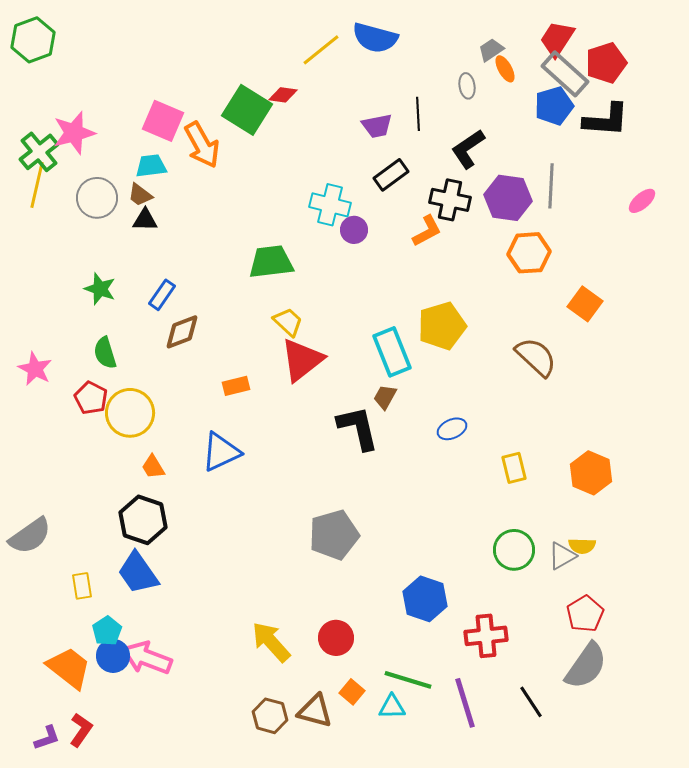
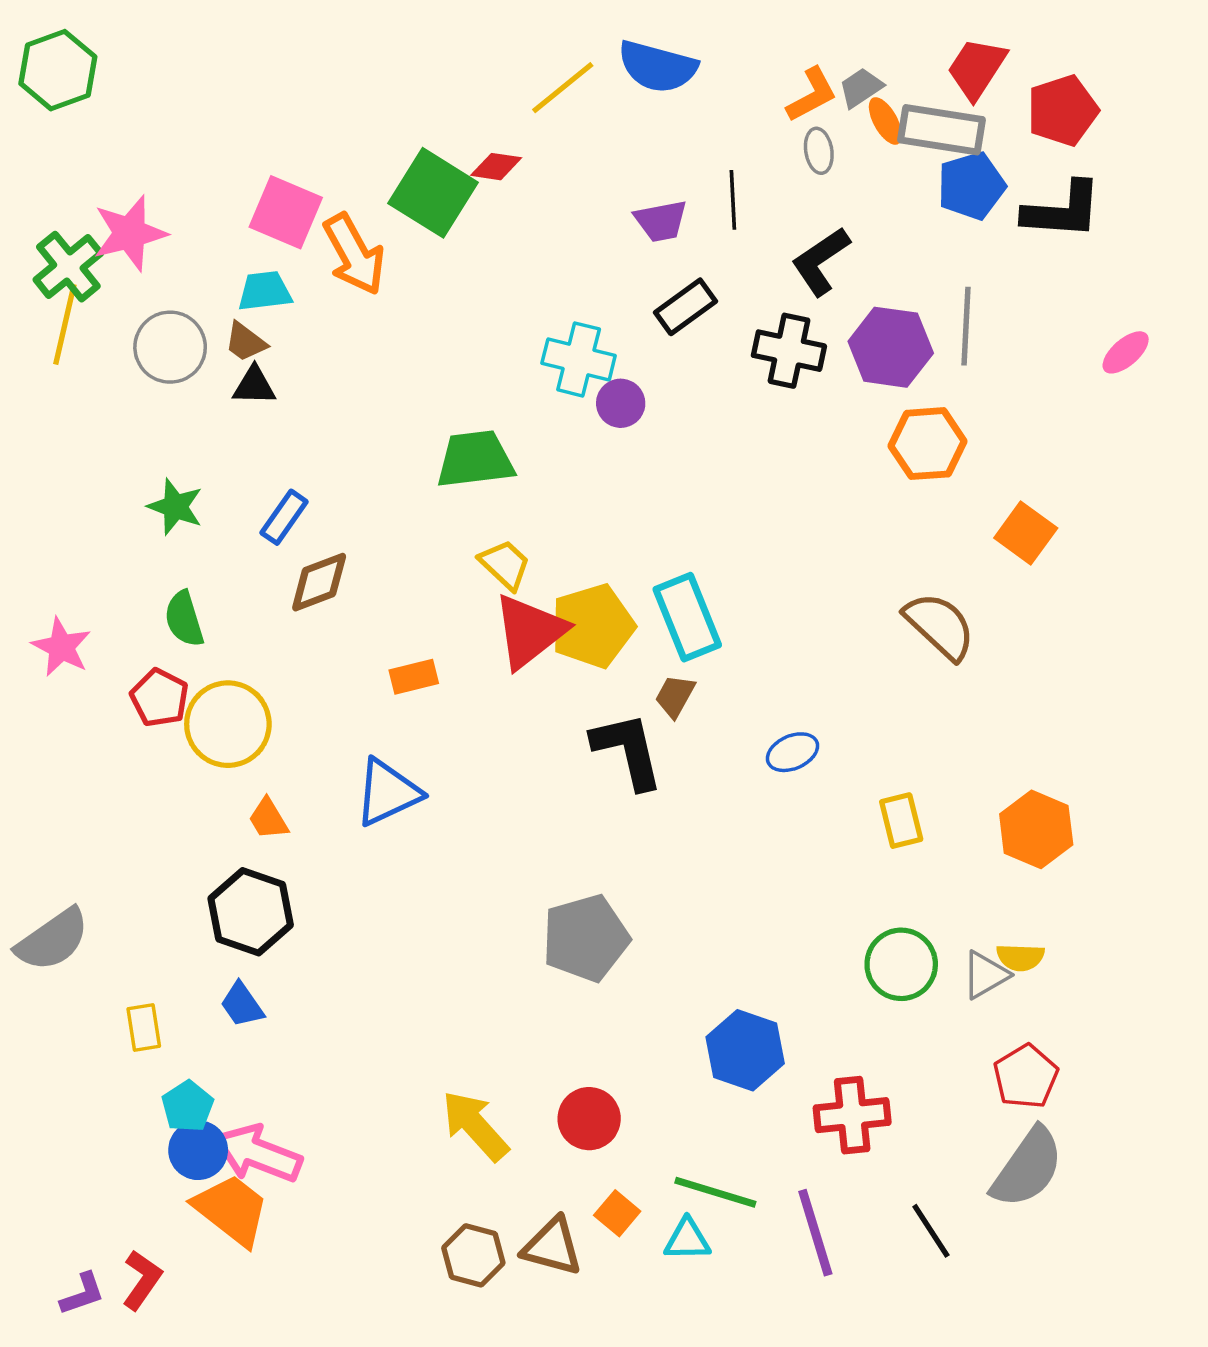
gray rectangle: (565, 74) -> (942, 130), moved, turned -33
orange L-shape: (427, 231) -> (812, 95), moved
yellow pentagon: (442, 326) -> (593, 626), moved
blue trapezoid: (138, 573) -> (242, 1005), size x0.6
orange trapezoid: (69, 668) -> (231, 1210), moved

